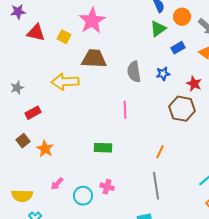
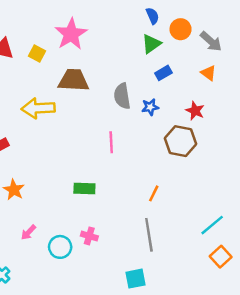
blue rectangle: (178, 48) -> (163, 73), moved
blue star: (163, 74) -> (150, 107), moved

